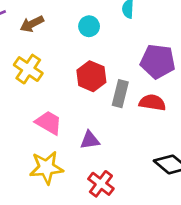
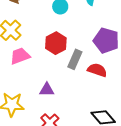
pink trapezoid: (49, 123) -> (20, 56), moved, turned -60

